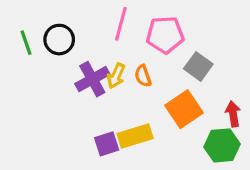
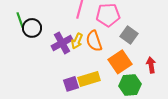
black circle: (59, 40) -> (32, 28), moved
orange semicircle: (143, 76) -> (94, 41), size x1.5
green hexagon: (222, 145) -> (130, 85), moved

